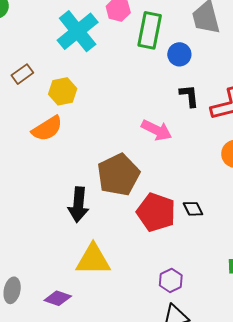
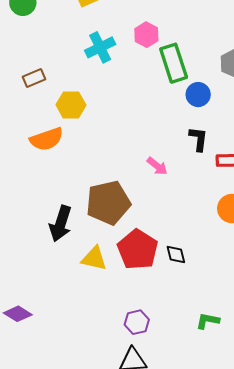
green rectangle: (150, 30) -> (174, 63), turned -42
cyan cross: (78, 31) -> (100, 47), size x0.7
pink arrow: (157, 130) -> (157, 166), size x0.7
yellow triangle: (93, 260) -> (94, 258), moved, size x0.7

